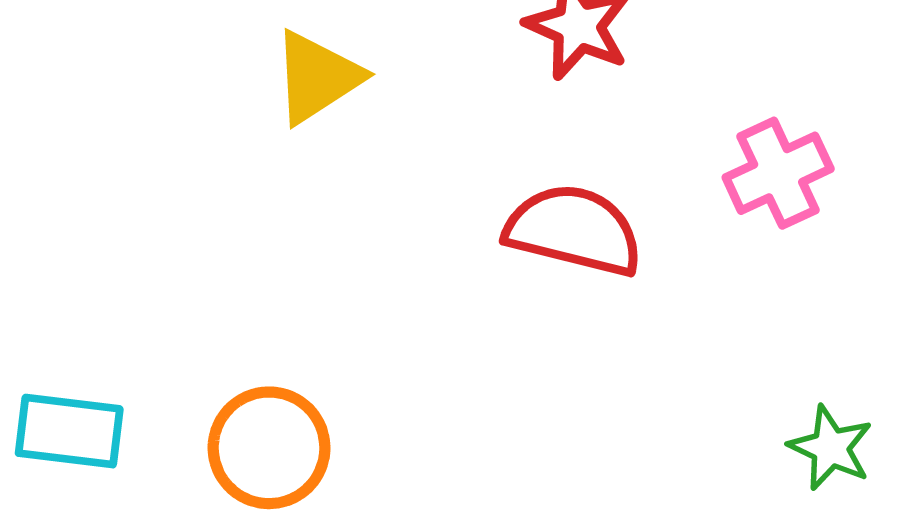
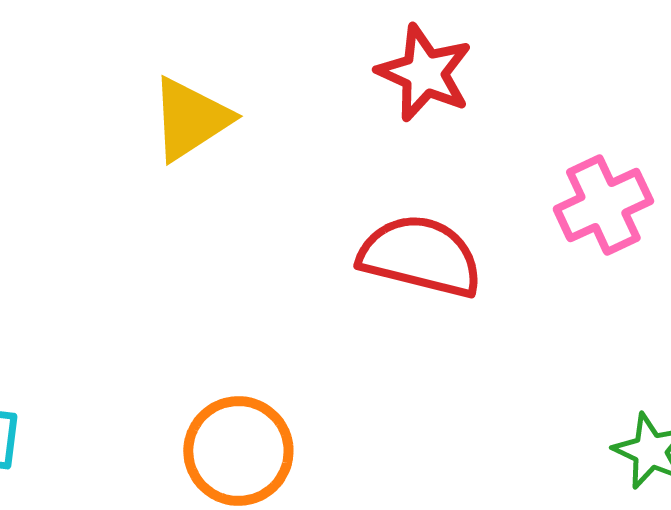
orange circle: (269, 448) -> (238, 451), moved

